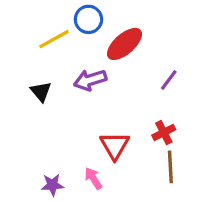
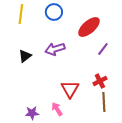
yellow line: (54, 39) -> (21, 14), moved, turned -54
red ellipse: (125, 44) -> (89, 27), moved
black triangle: (41, 91) -> (25, 56), turned 32

